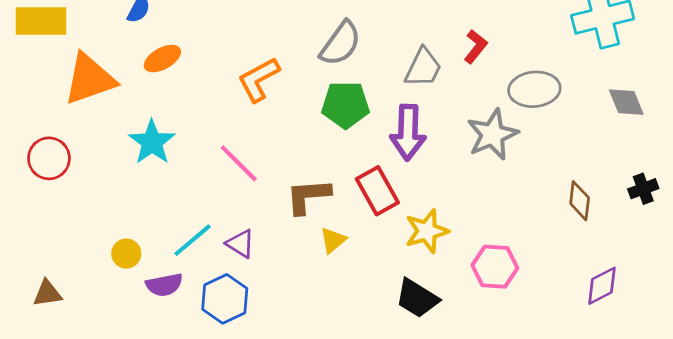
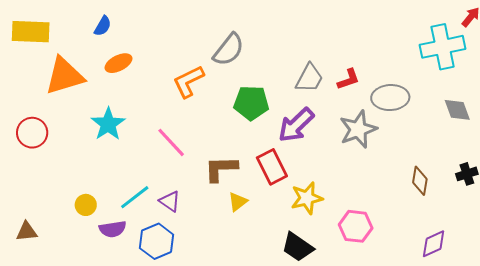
gray semicircle: (340, 44) -> (229, 50), moved
red L-shape: (476, 47) -> (348, 79), moved, turned 30
purple arrow: (408, 132) -> (296, 125), turned 42

